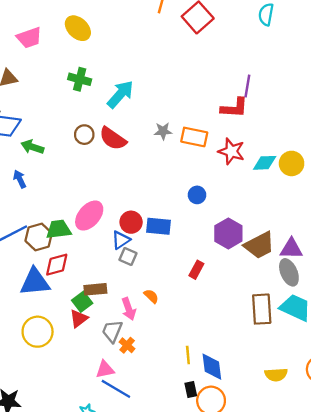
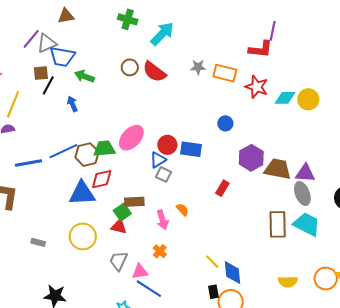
brown trapezoid: (259, 245) -> (278, 169), turned -144
red triangle: (79, 319) -> (119, 227), turned 48
gray trapezoid: (112, 331) -> (119, 261), moved
yellow line: (188, 355) -> (212, 262), turned -42

